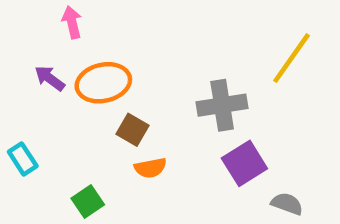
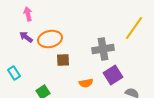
pink arrow: (72, 22) -> (28, 14), moved
brown square: (132, 130) -> (63, 60), turned -32
orange semicircle: (150, 168) -> (86, 83), moved

